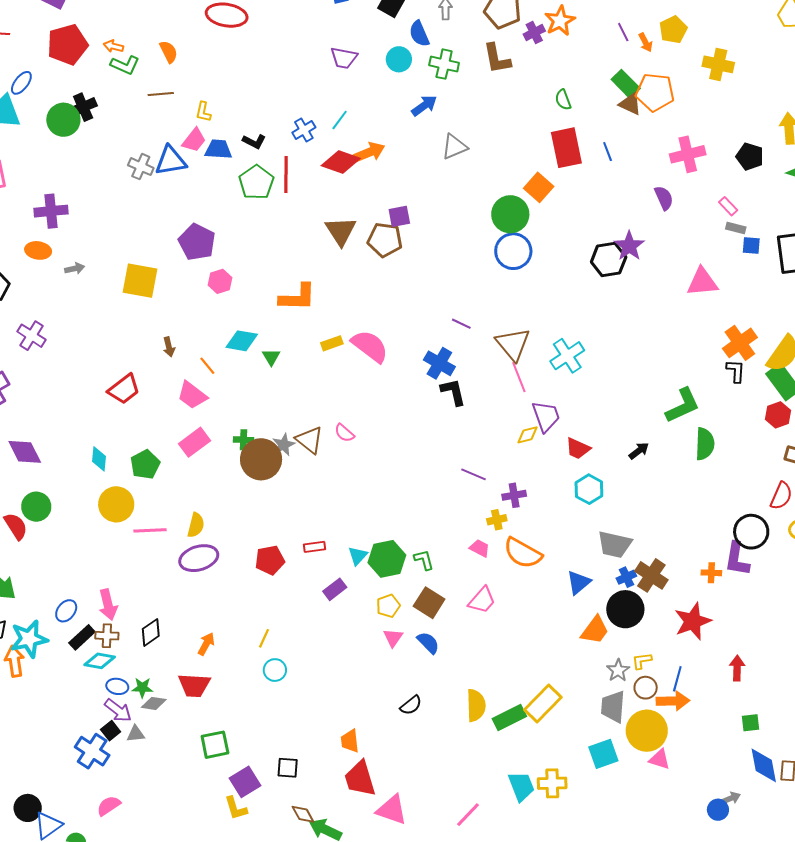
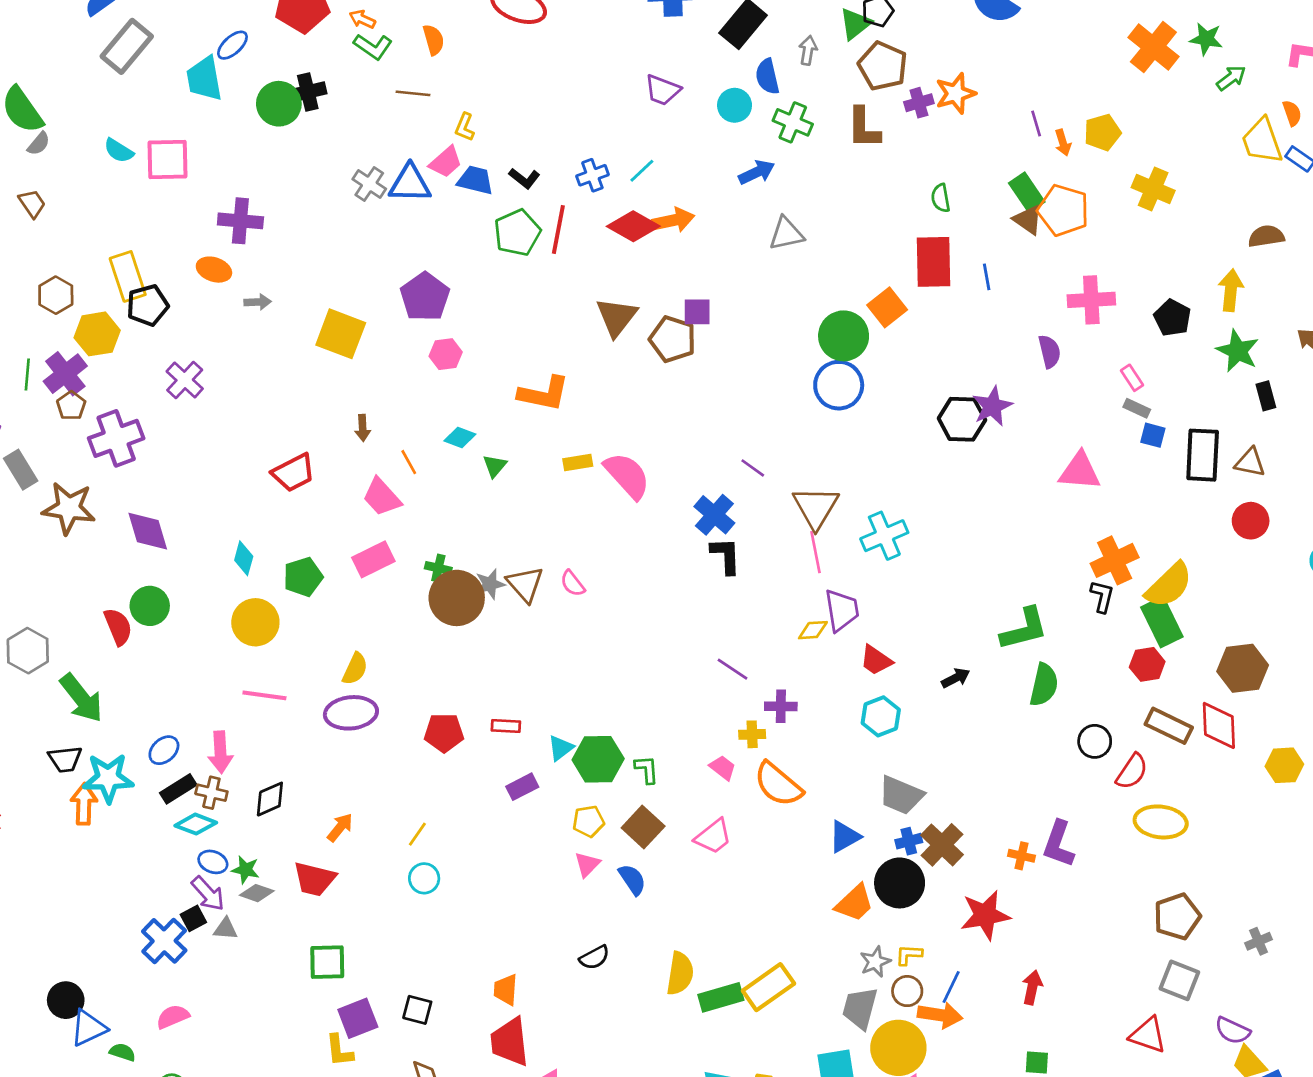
cyan diamond: (242, 341) -> (460, 437), size x0.7
pink line: (150, 530) -> (264, 695), moved
black circle: (751, 532) -> (1095, 741), moved, size x0.7

